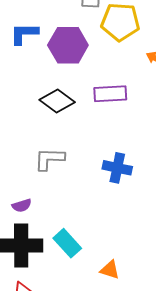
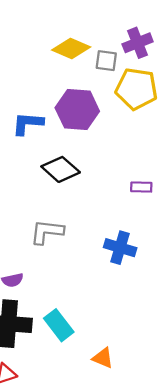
blue L-shape: (24, 34) -> (28, 123), moved
purple rectangle: (110, 94) -> (141, 187), moved, size x0.6

